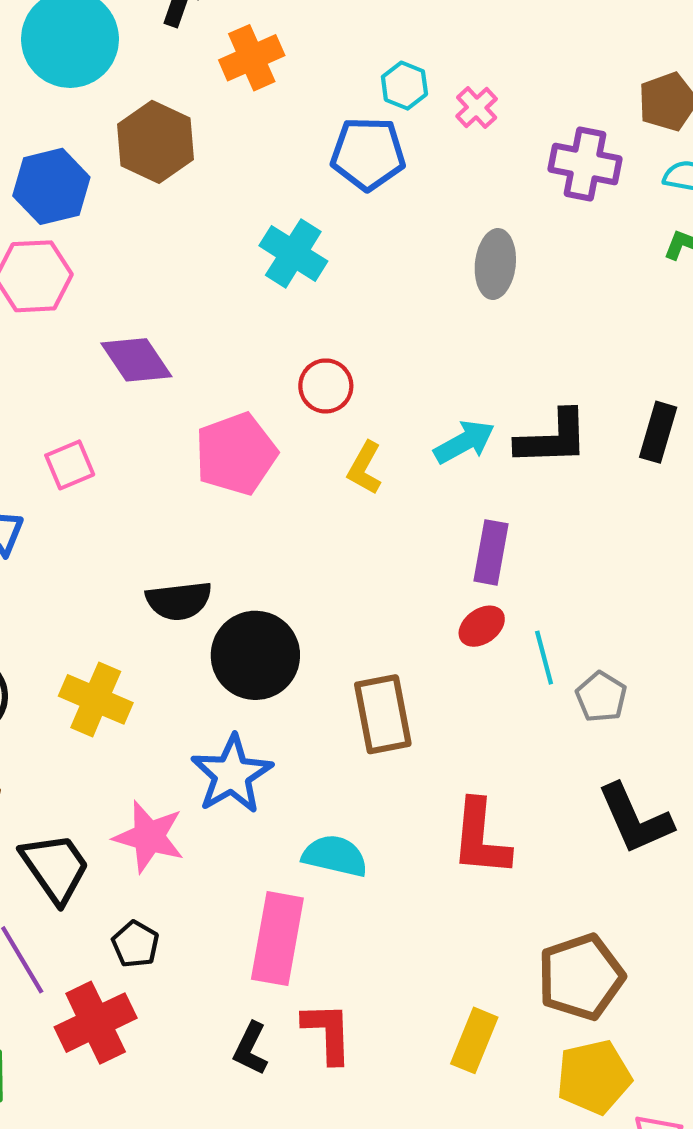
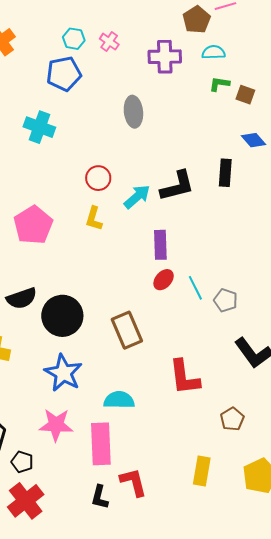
red circle: (326, 386) -> (98, 178), moved
pink star: (149, 837) -> (56, 425), moved
black pentagon: (135, 944) -> (22, 462), moved
brown pentagon: (581, 977) -> (232, 419), moved, size x0.6

